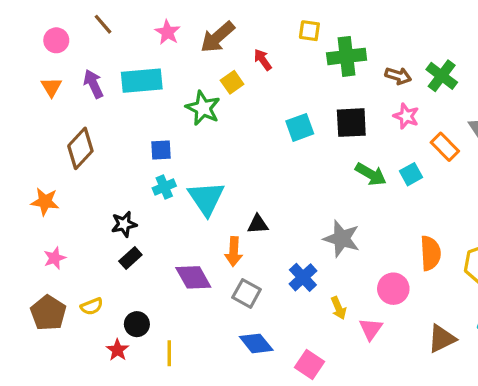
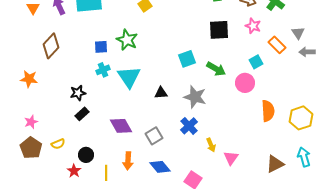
green star: (203, 108) -> (127, 40), moved
cyan square: (300, 127) -> (187, 59), moved
green arrow: (371, 174) -> (216, 69), moved
gray star: (342, 239) -> (195, 97), moved
orange arrow: (234, 252) -> (128, 161), moved
pink star: (55, 258) -> (31, 122), moved
pink circle: (393, 289) -> (245, 83), moved
gray square: (247, 293) -> (154, 136), turned 30

